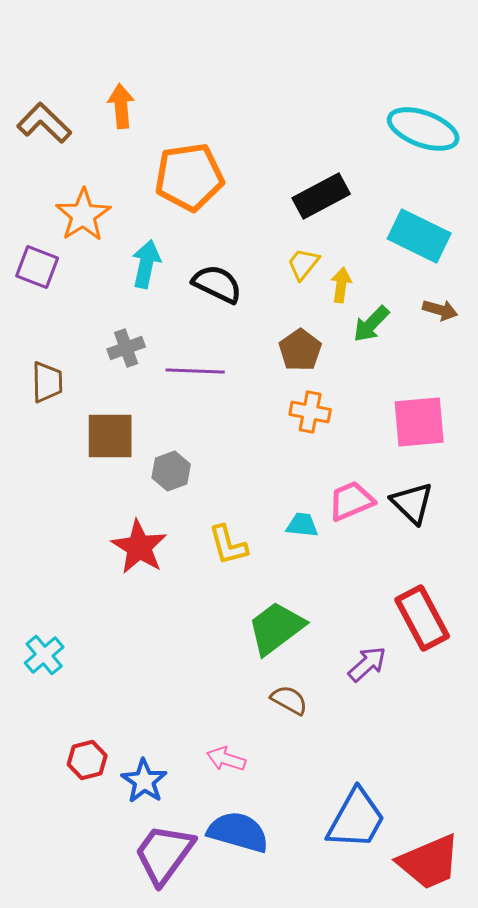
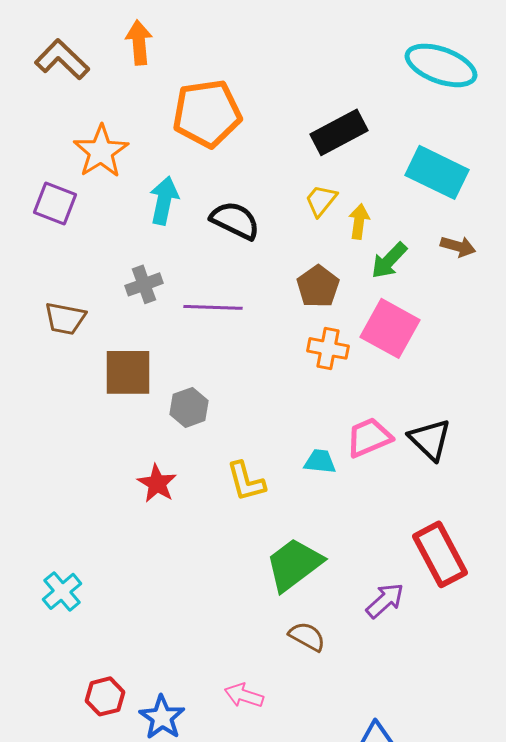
brown trapezoid: (47, 382) -> (65, 318), turned 102
pink square: (419, 422) -> (390, 328), moved, turned 34
red star: (139, 547) -> (157, 483), size x0.7

